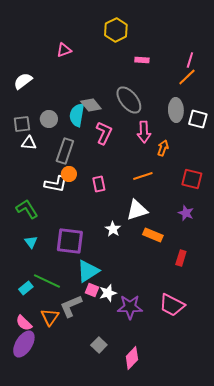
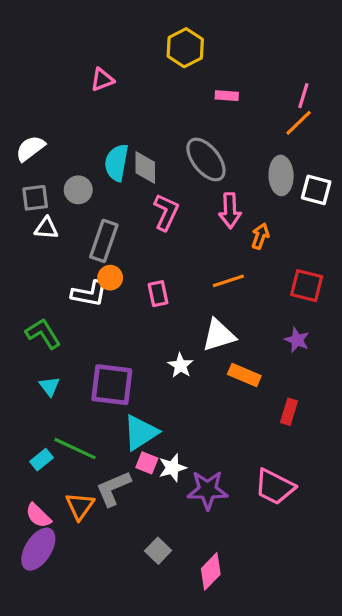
white semicircle: (23, 81) -> (30, 148), moved
gray diamond: (91, 105) -> (145, 167), turned 40
cyan semicircle: (77, 115) -> (117, 163), moved

